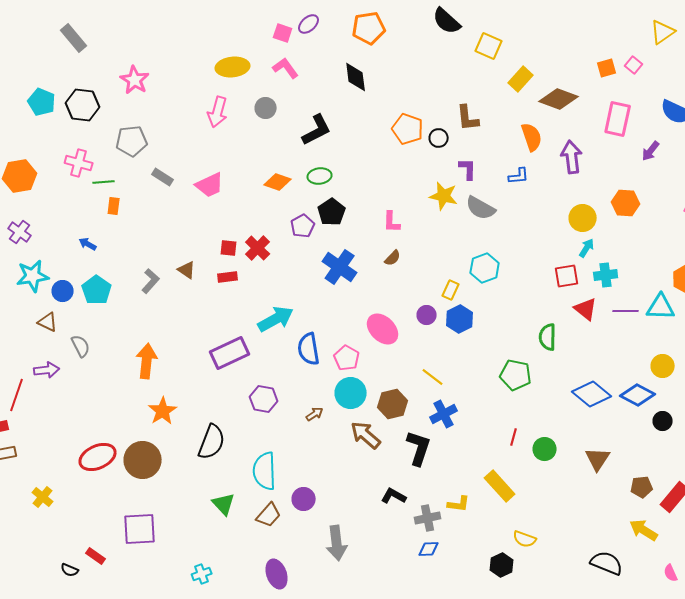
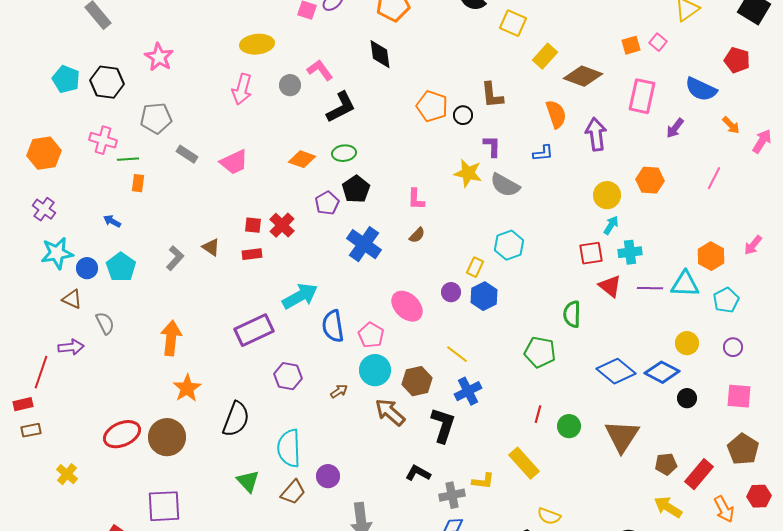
pink L-shape: (286, 68) -> (320, 70), moved
brown triangle: (598, 459) -> (622, 436), size x1.4

